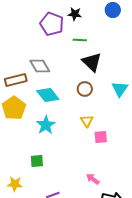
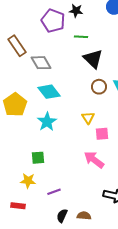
brown rectangle: (16, 80) -> (17, 46), moved, turned 70
brown circle: (85, 89) -> (99, 87), moved
pink arrow: (93, 179) -> (94, 160), moved, size x1.5
yellow star: (15, 184) -> (28, 181), moved

